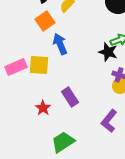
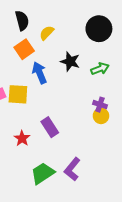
black star: (108, 52) -> (70, 62), moved
purple L-shape: (109, 121) -> (72, 169), moved

